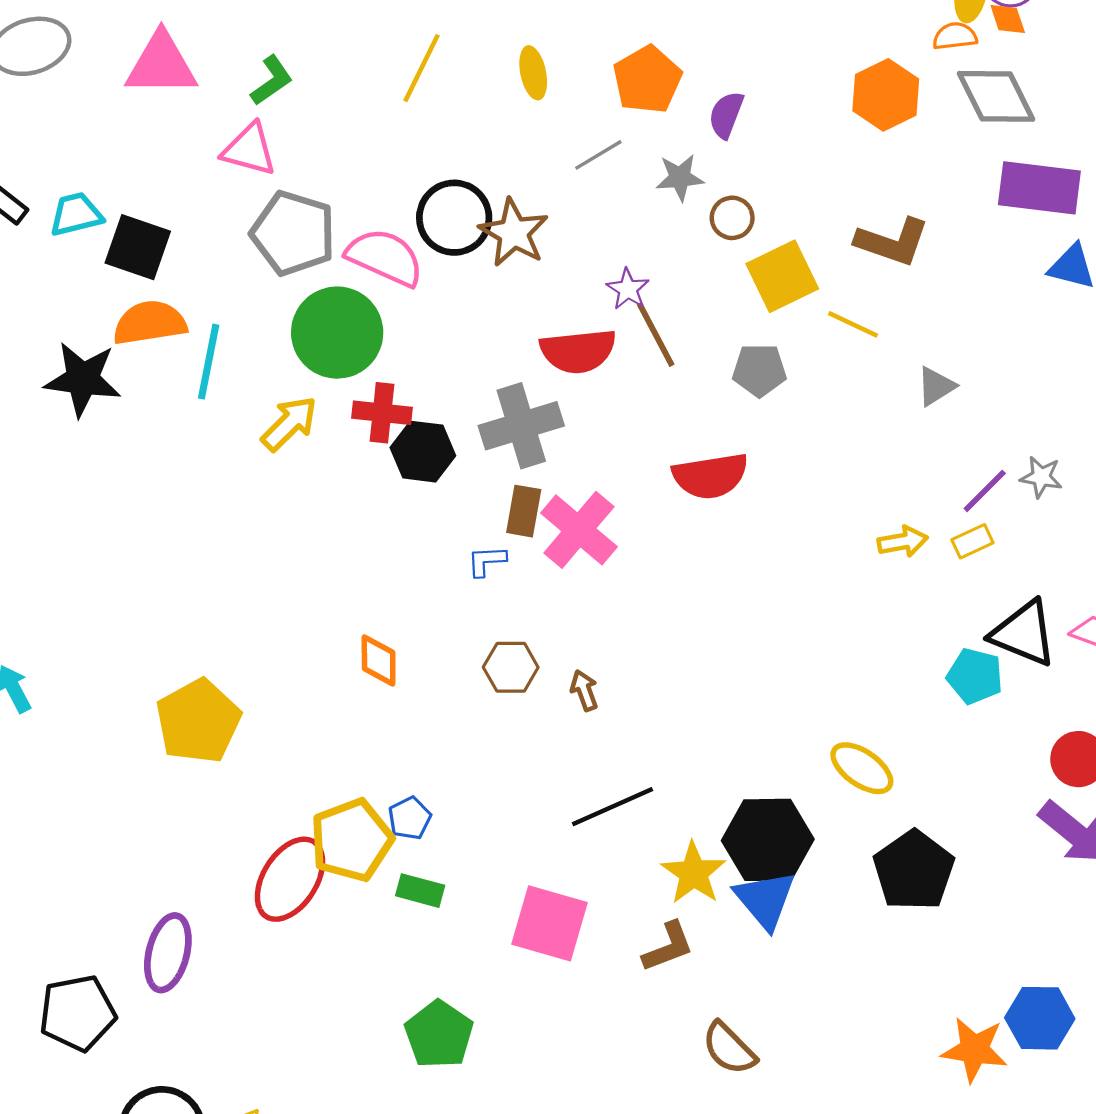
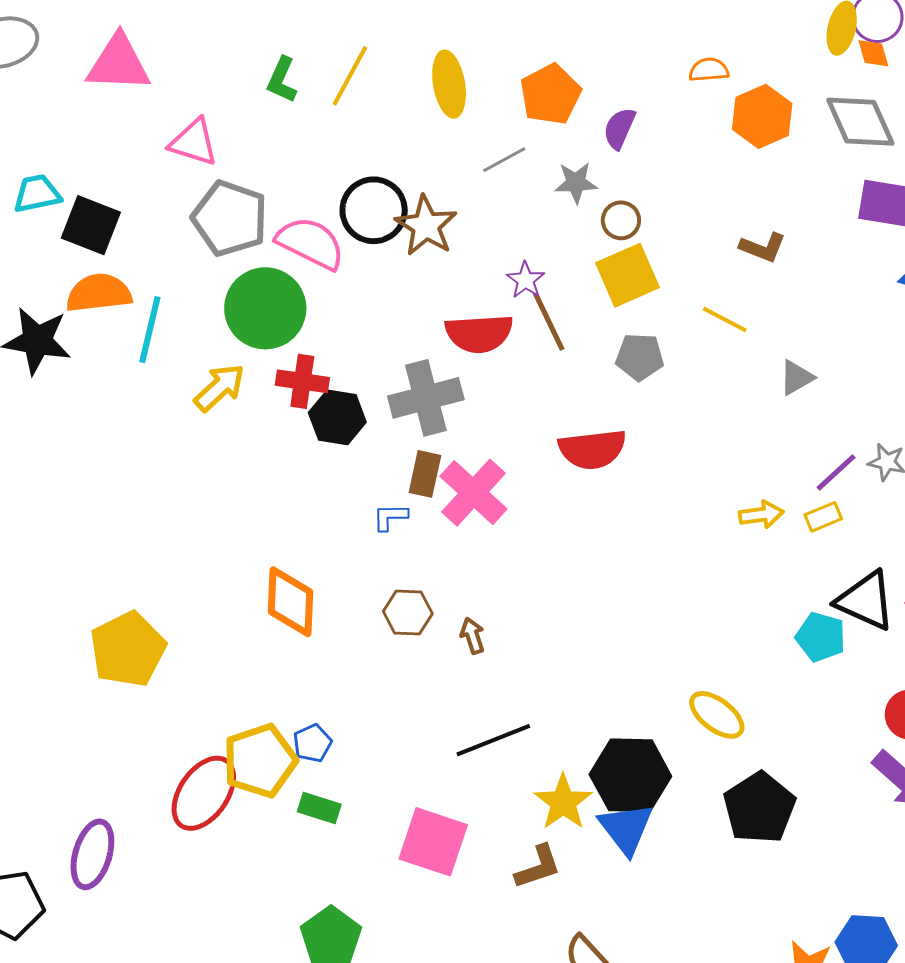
orange semicircle: (955, 36) -> (709, 70), moved
yellow ellipse: (533, 73) -> (449, 84), size x1.4
green L-shape: (272, 80) -> (282, 80), moved, turned 147
brown L-shape: (892, 242) -> (763, 247), size x0.7
yellow square: (782, 276) -> (627, 275), moved
orange diamond: (379, 661) -> (290, 602), size x1.5

